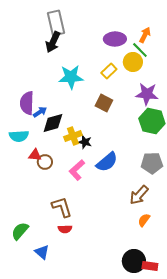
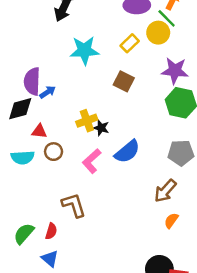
black diamond: (53, 123) -> (20, 109), moved
cyan semicircle: (19, 136) -> (23, 158), moved
red triangle: (35, 155) -> (39, 131), moved
red semicircle: (65, 229) -> (51, 231), moved, turned -72

